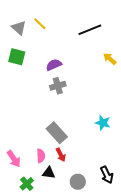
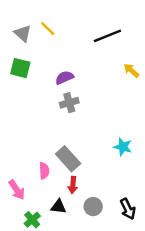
red arrow: (61, 155) -> (73, 185), turned 32
pink semicircle: (41, 156) -> (44, 171), moved
gray circle: (78, 182) -> (93, 207), moved

